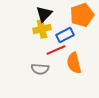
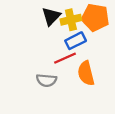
orange pentagon: (82, 15) -> (95, 17), turned 30
yellow cross: (42, 29) -> (71, 20), moved

